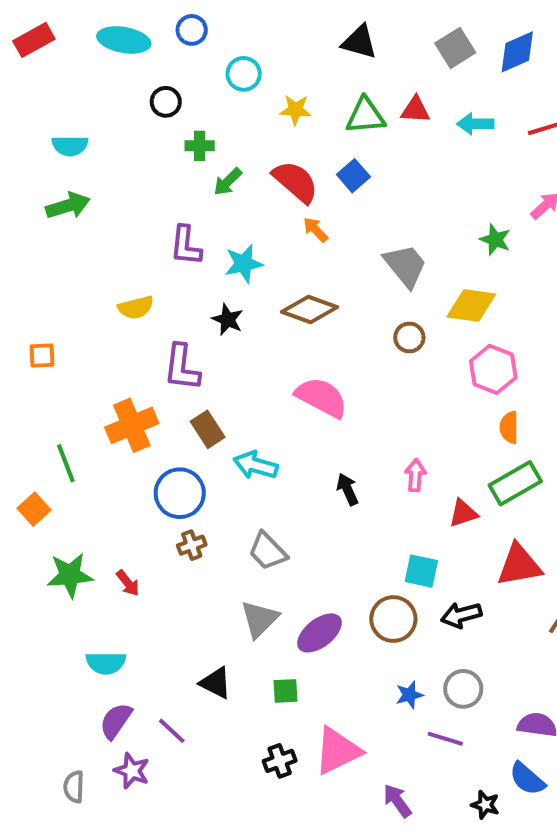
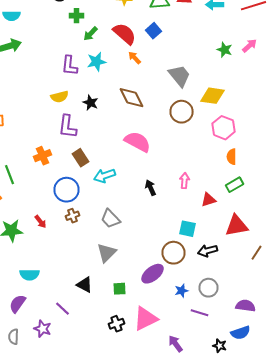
green star: (495, 240) -> (224, 50), moved
cyan star: (244, 264) -> (96, 62), moved
yellow semicircle: (136, 308) -> (60, 97), moved
brown diamond: (310, 310) -> (132, 98), turned 44
brown circle: (409, 337) -> (182, 112), size x1.5
orange cross: (132, 425) -> (42, 156), size x0.7
cyan arrow: (256, 465) -> (104, 176), turned -35
green rectangle: (515, 483) -> (234, 185), size x0.7
red arrow: (128, 583) -> (40, 222), moved
purple ellipse: (319, 633) -> (152, 274), moved
purple semicircle: (116, 721) -> (18, 304), moved
blue semicircle: (527, 779) -> (240, 333), turned -60

